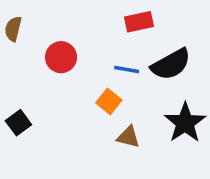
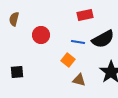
black square: (18, 123) -> (17, 72), turned 32

